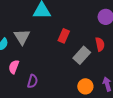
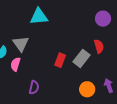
red rectangle: (64, 36) -> (60, 60), moved
pink semicircle: (14, 67) -> (15, 64), moved

